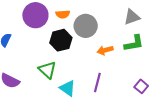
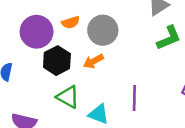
black hexagon: (61, 40) -> (57, 61), moved
orange arrow: (105, 50) -> (94, 61), moved

